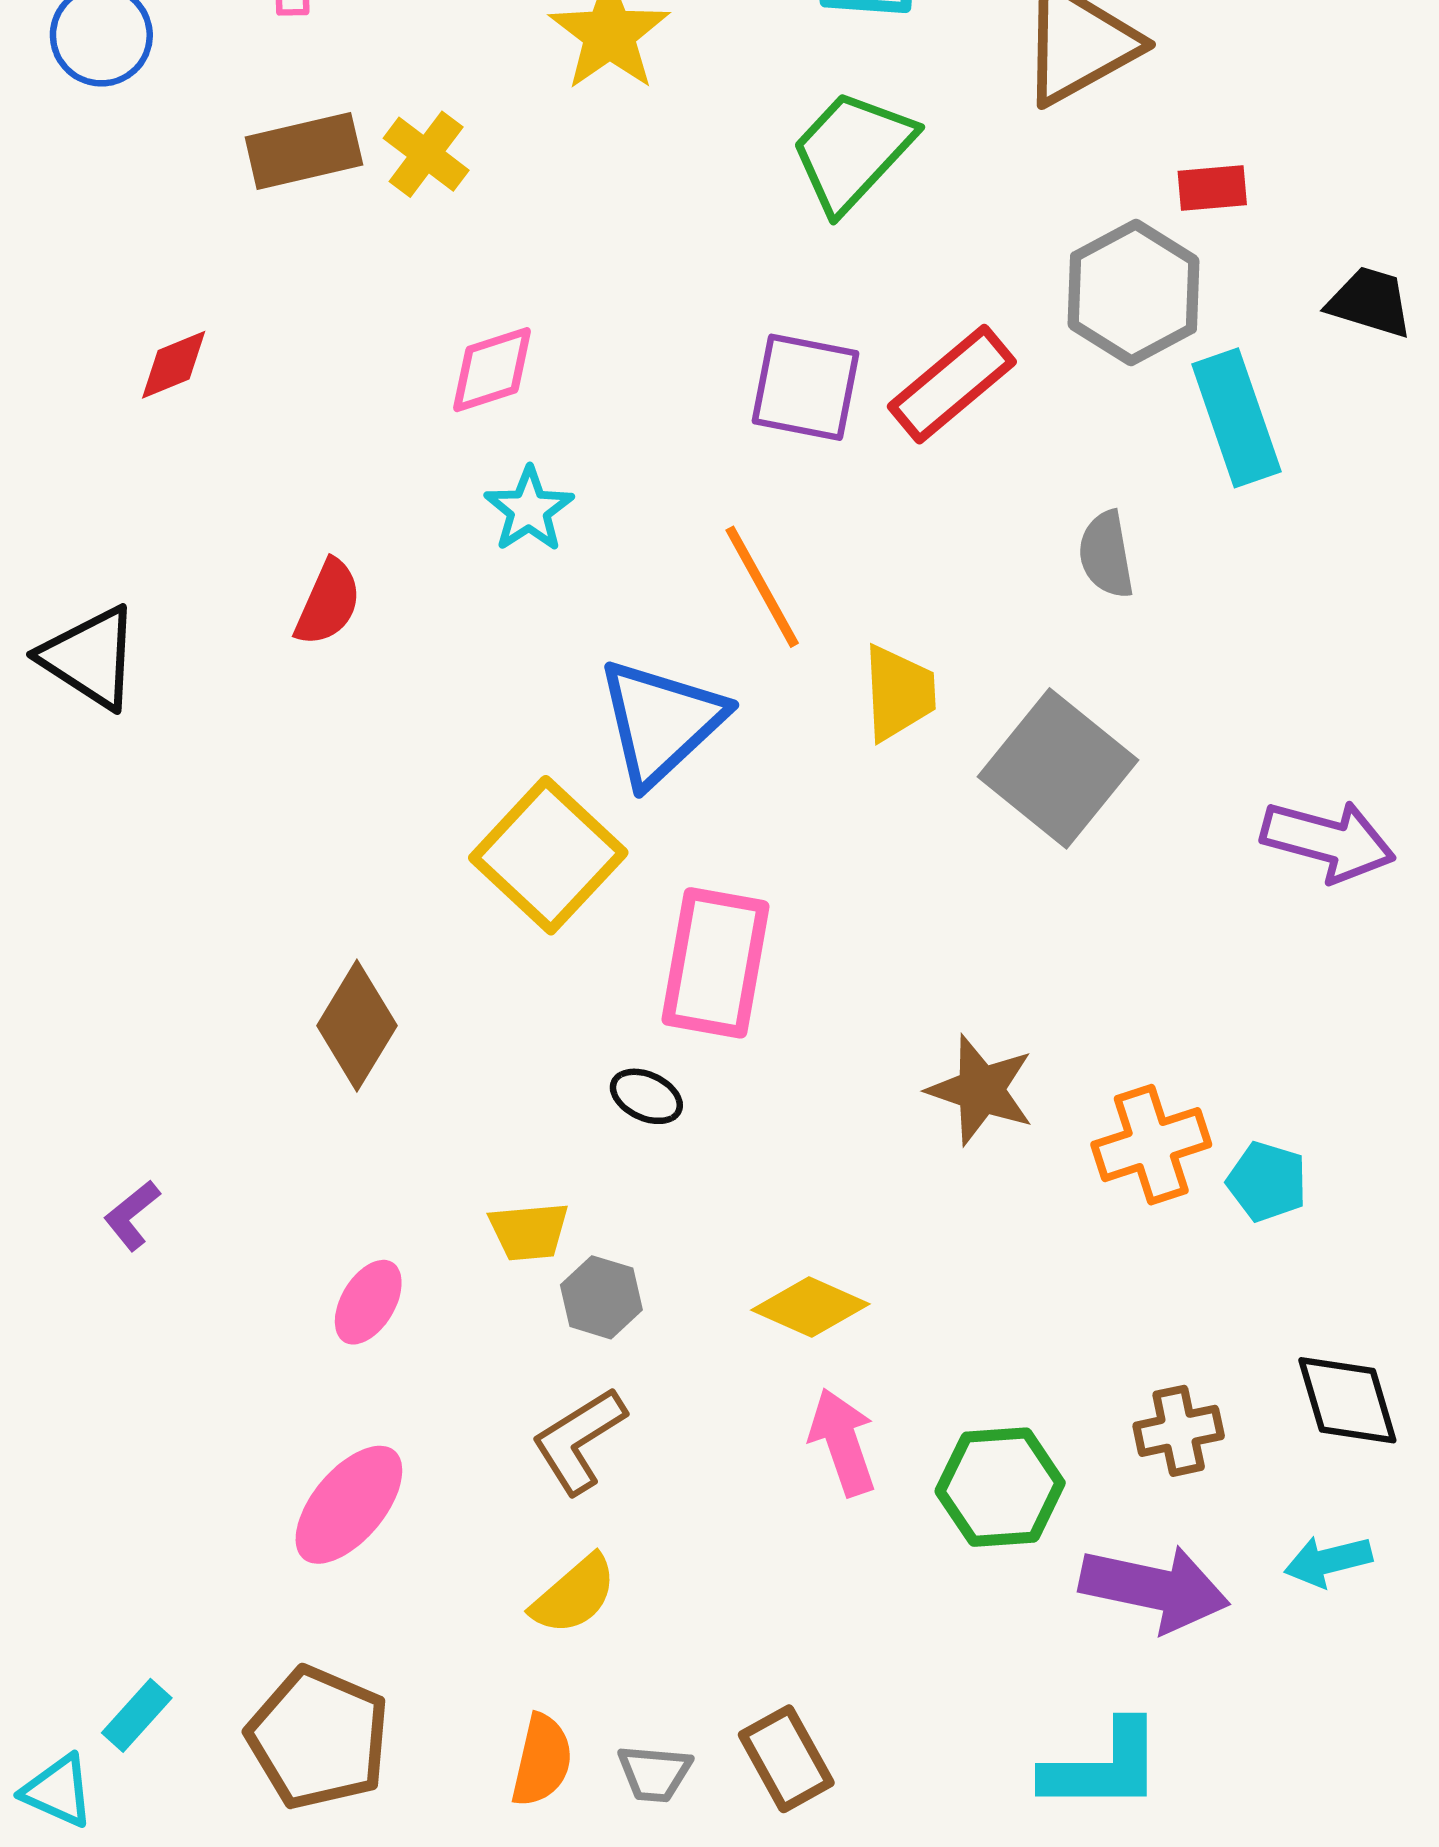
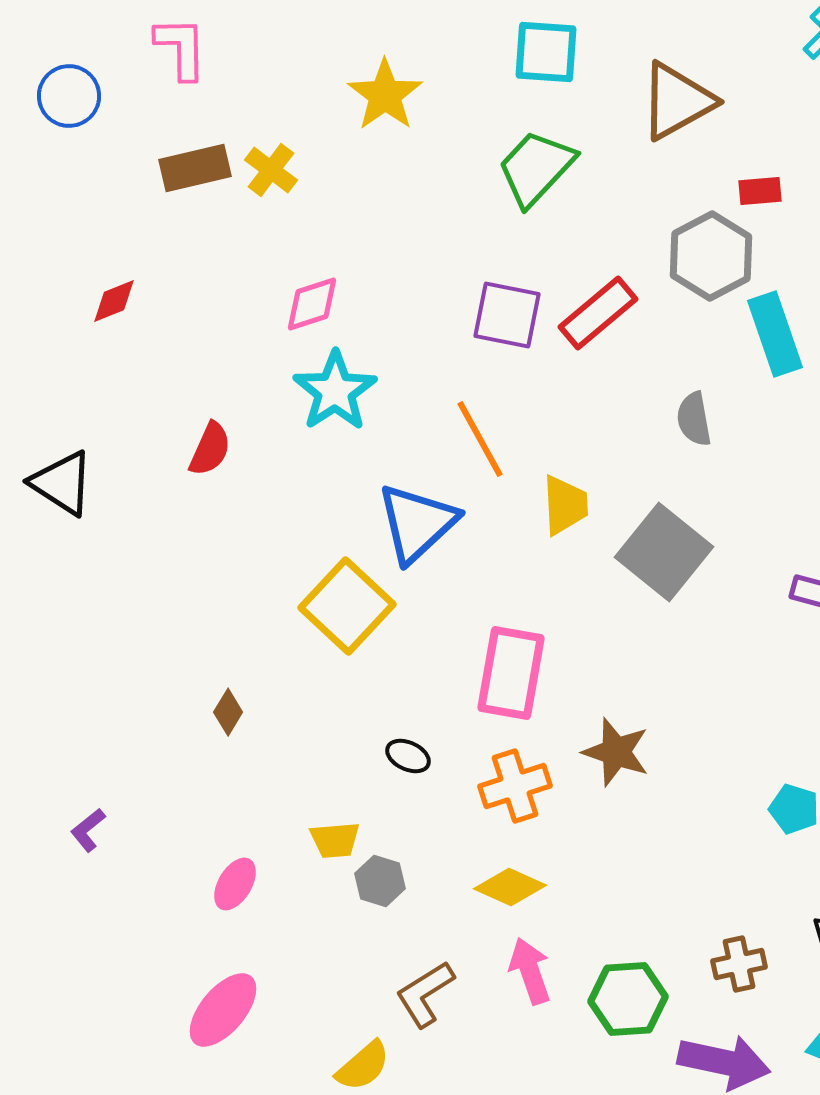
cyan star: (529, 510) -> (335, 391), size x1.5
pink rectangle: (716, 963) -> (511, 673), moved
brown diamond: (357, 1026) -> (228, 712), size x0.6
orange cross: (1151, 1145) -> (515, 786), moved
brown L-shape: (579, 1440) -> (425, 994), moved

